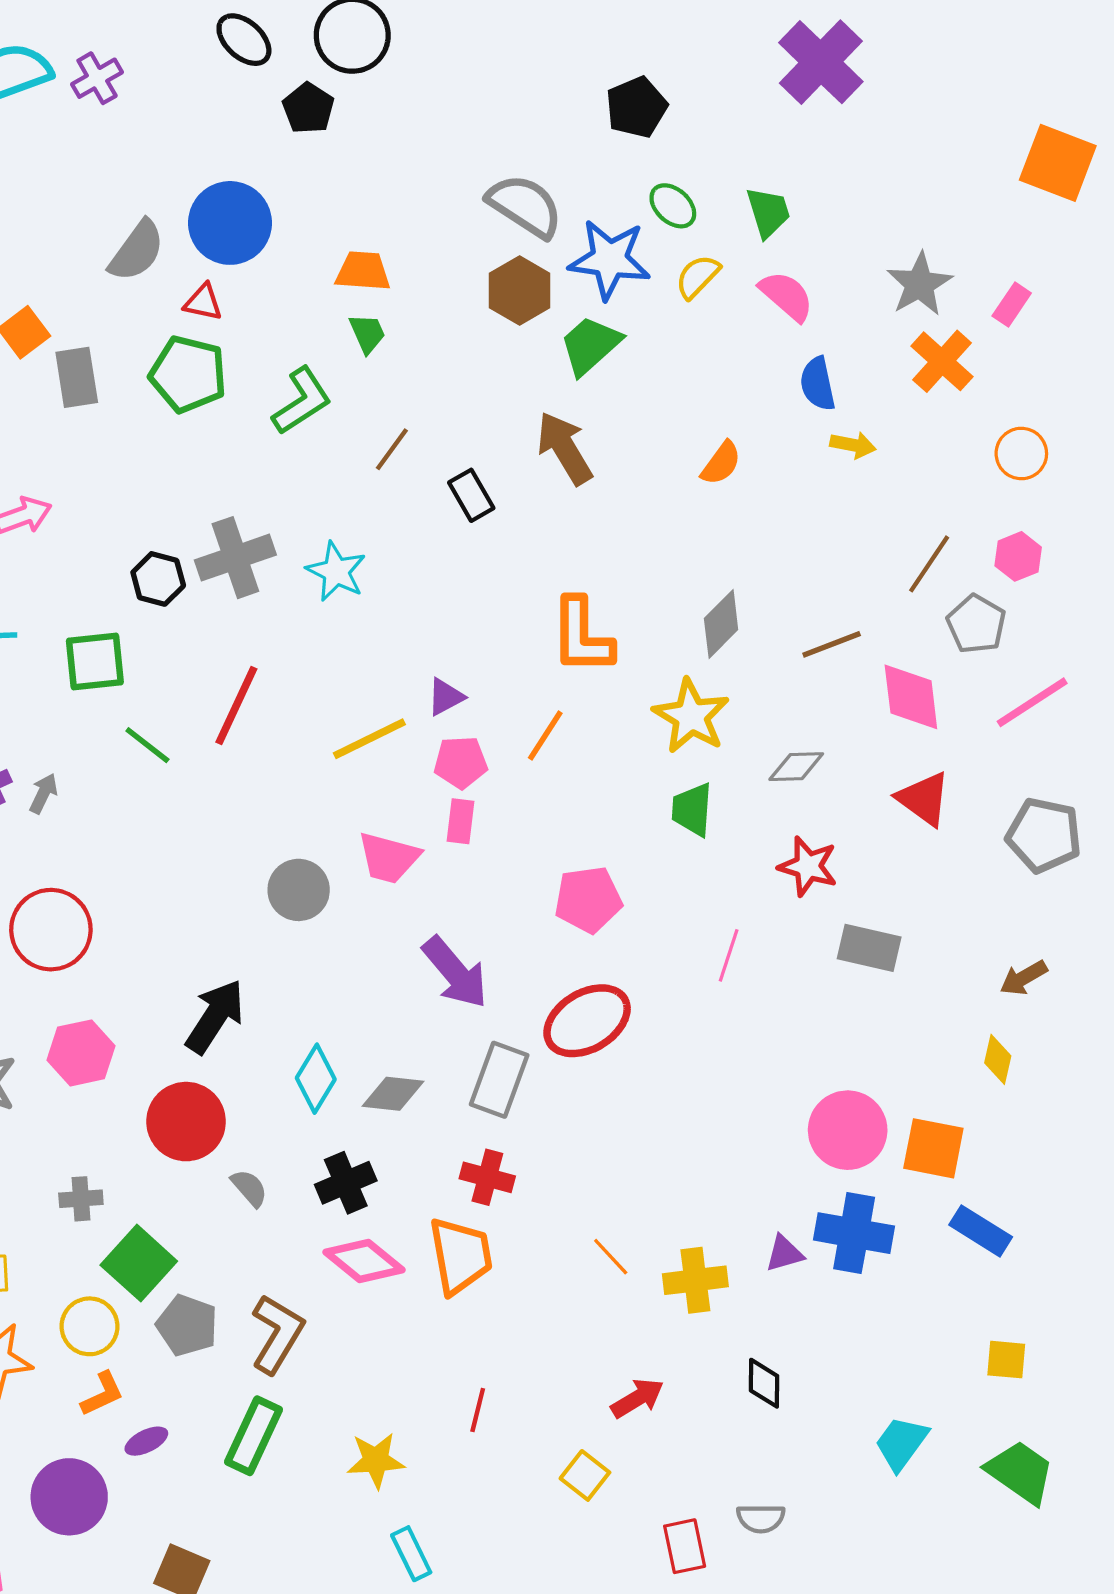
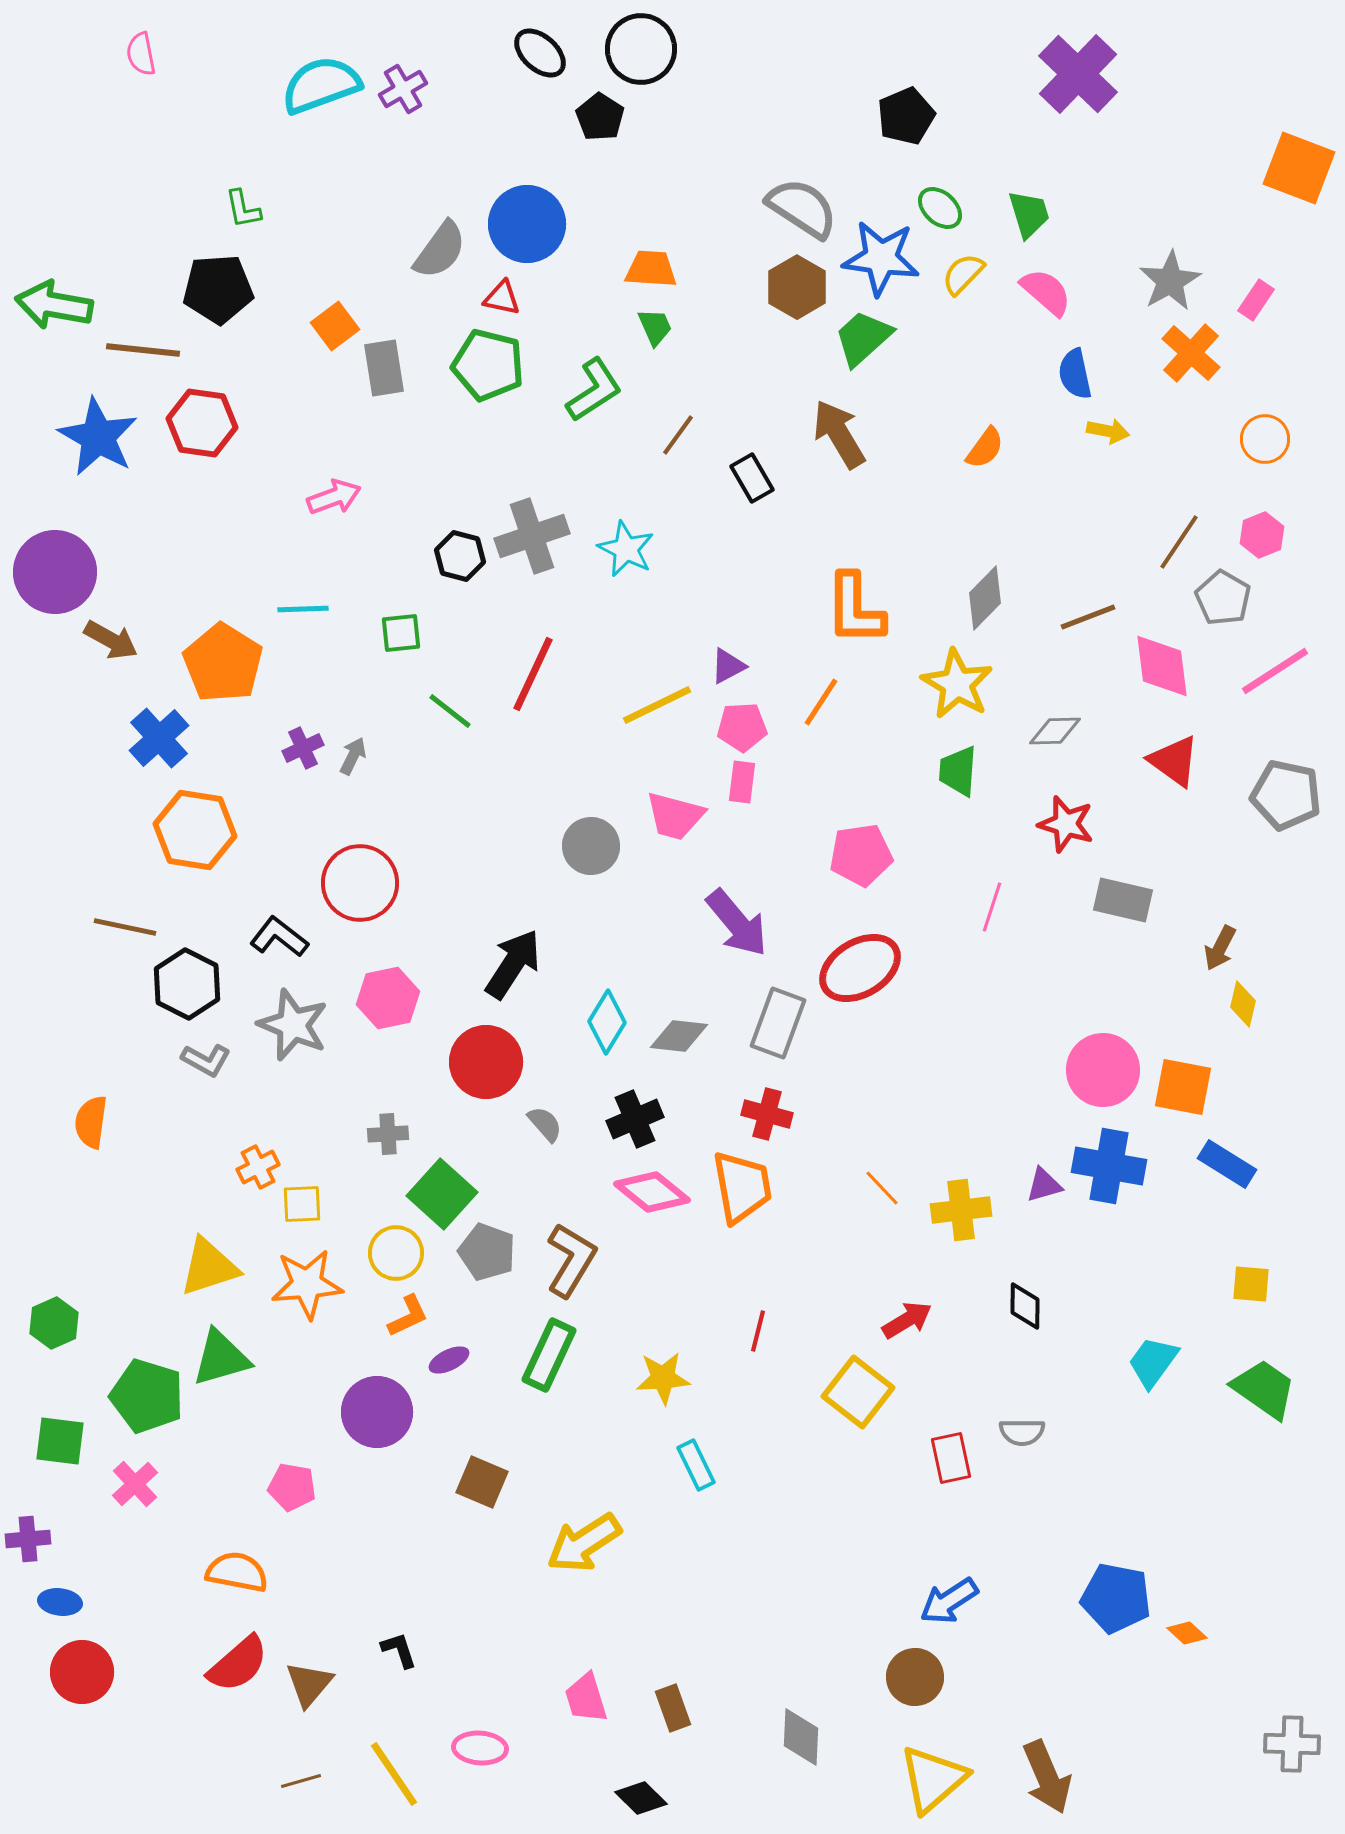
green square: (95, 662) -> (401, 633), size x0.7
brown arrow: (1023, 978) -> (1220, 948), moved, turned -33
yellow square: (585, 1475) -> (858, 1392), size x1.5

